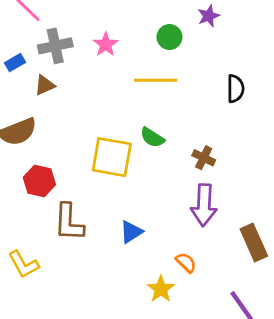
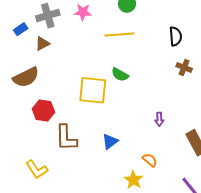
pink star: (106, 44) -> (83, 12), turned -30
brown cross: (204, 158) -> (184, 67), moved
purple arrow: (204, 205) -> (159, 119), size x0.5

